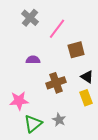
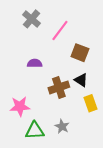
brown square: (76, 50) -> (80, 53), turned 36
black triangle: (87, 77) -> (81, 80), moved
green triangle: (33, 124) -> (35, 131), turned 36

